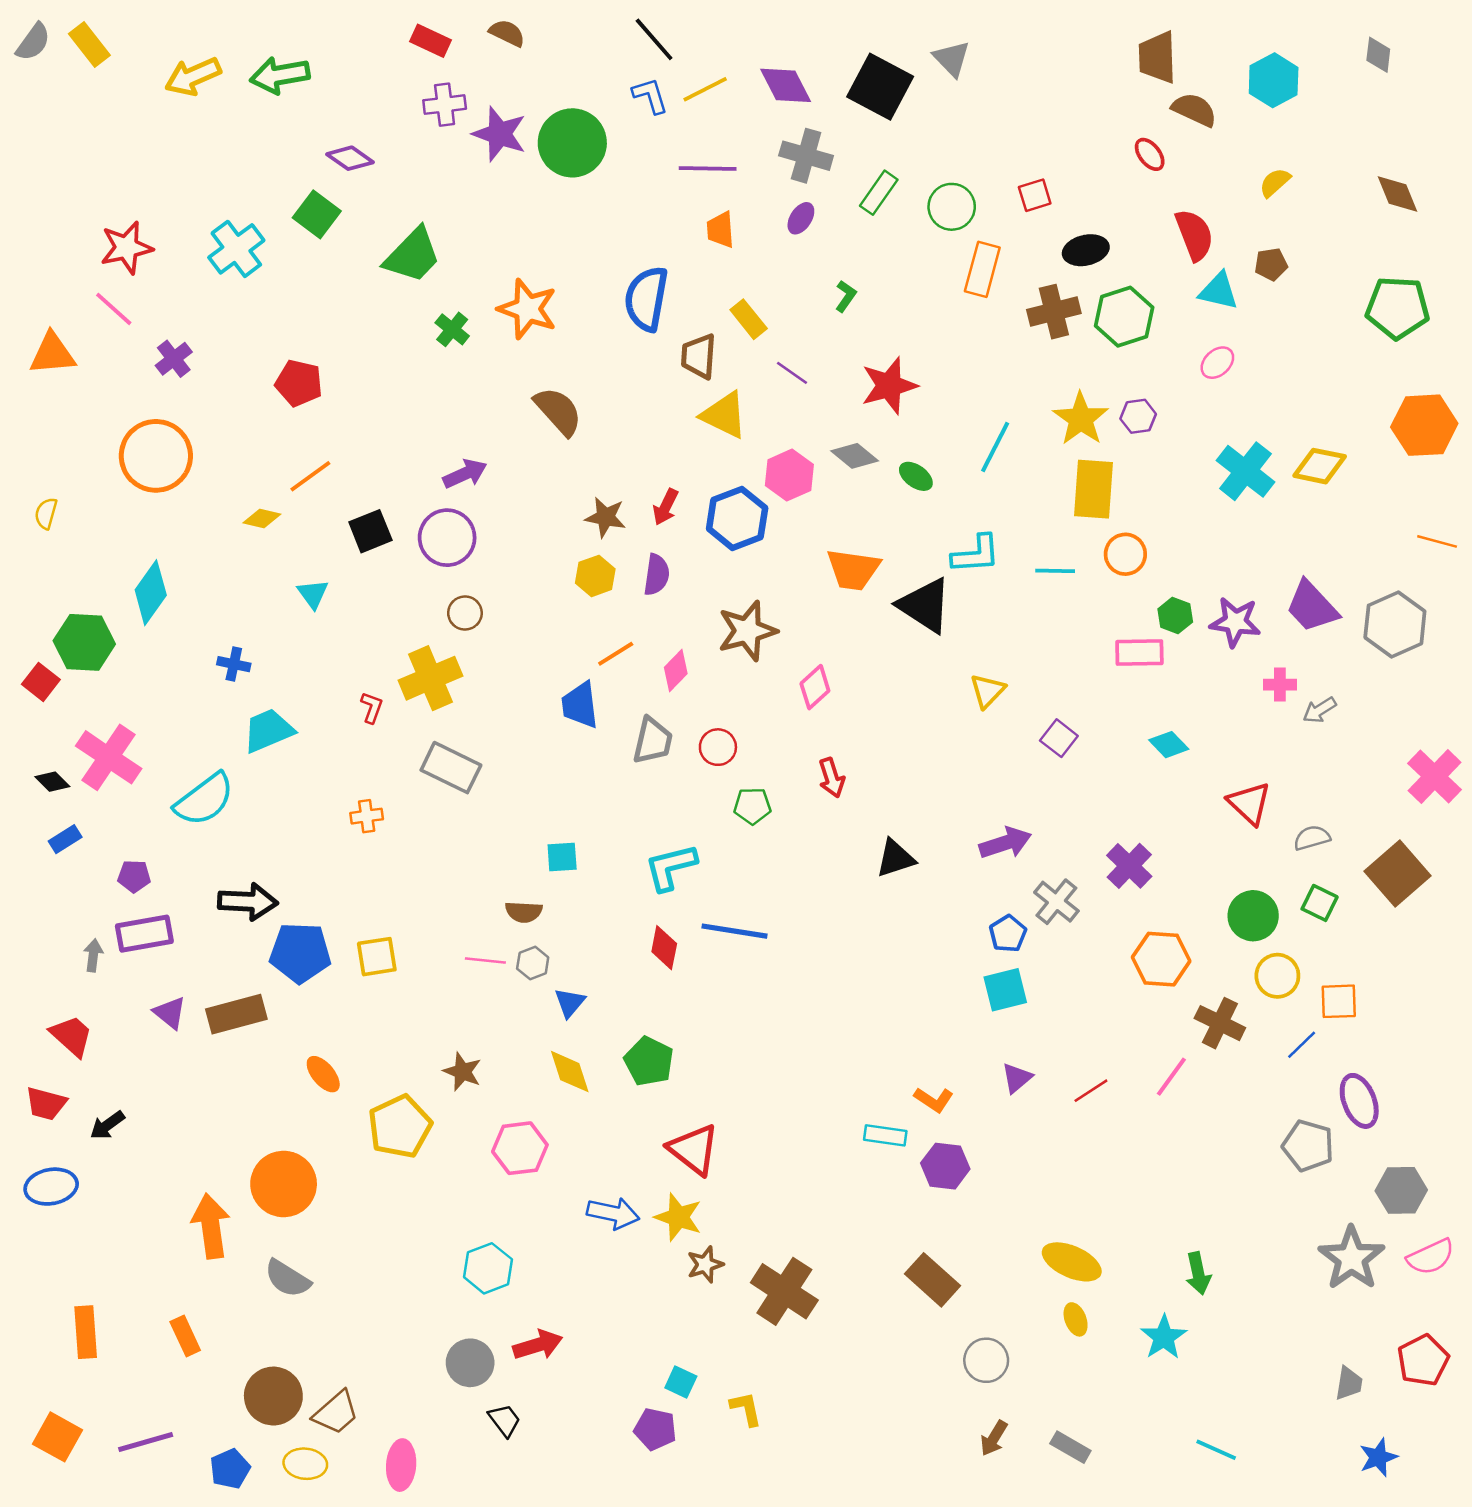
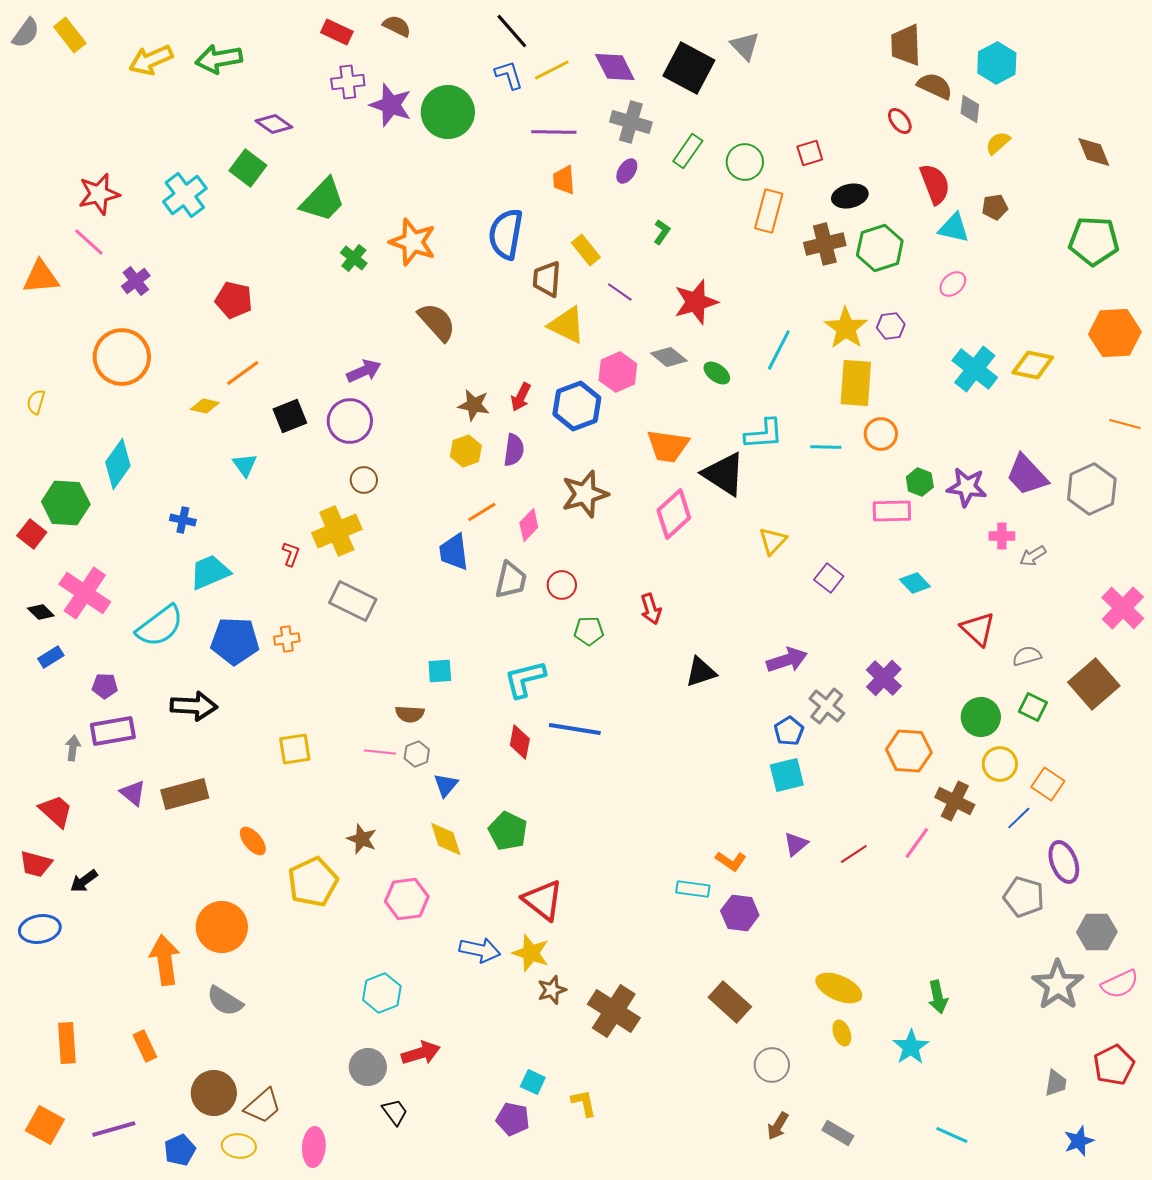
gray diamond: (1378, 55) -> (970, 109), moved
pink diamond: (815, 687) -> (674, 514), moved, size x1.4
blue pentagon: (300, 953) -> (235, 641), moved
orange square: (1339, 1001) -> (1048, 784), turned 36

